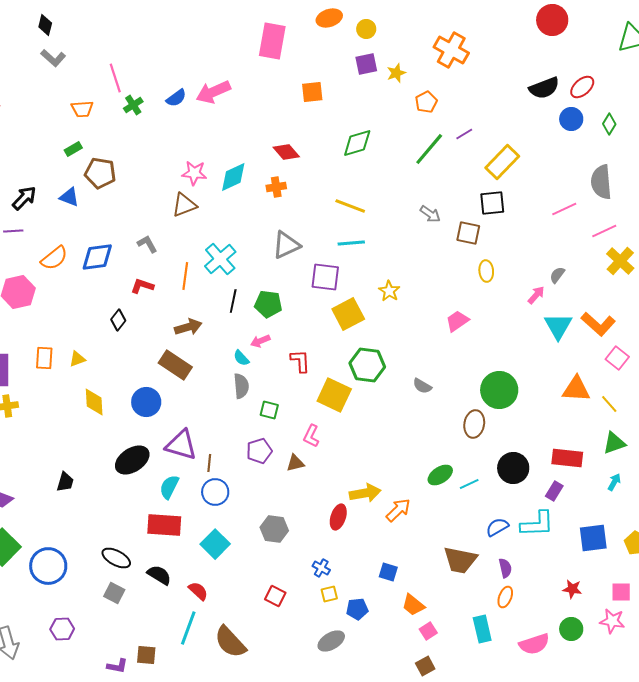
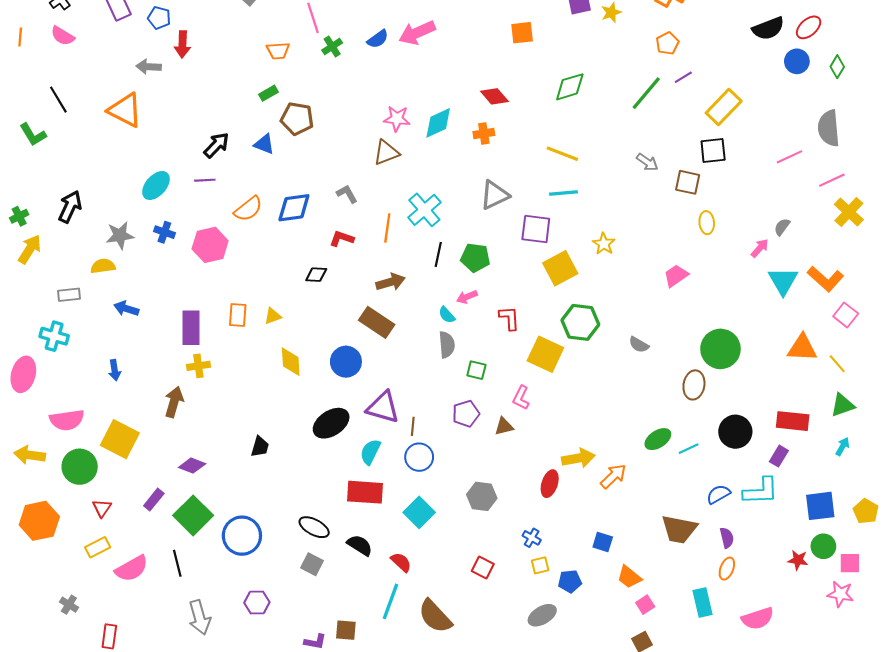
orange pentagon: (426, 102) -> (667, 43), moved
black diamond: (118, 320) -> (316, 275), turned 55
green circle: (571, 629) -> (823, 546), moved

